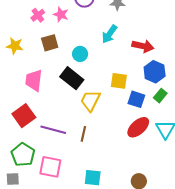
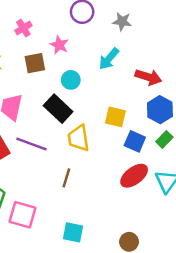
pink star: (61, 14) -> (59, 45), moved
yellow trapezoid: (90, 101) -> (78, 138), turned -40
purple line: (53, 130) -> (31, 144), moved

